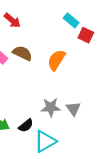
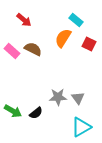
red square: (86, 35) -> (89, 44), moved
orange semicircle: (56, 60) -> (63, 38), moved
cyan triangle: (45, 141) -> (81, 127), moved

